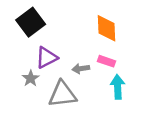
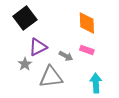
gray arrow: (81, 69) -> (66, 56), turned -144
cyan arrow: (118, 87) -> (96, 83), moved

